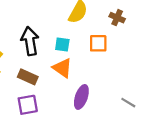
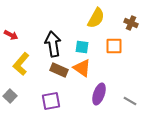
brown rectangle: (28, 77) -> (59, 70), moved
gray line: (128, 103) -> (130, 101), moved

